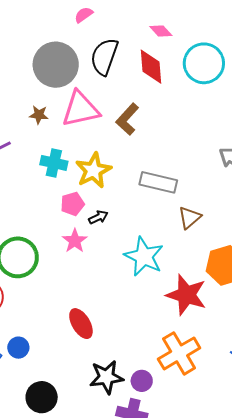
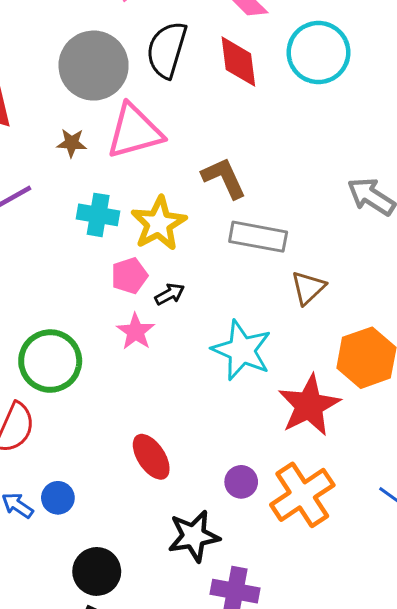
brown L-shape: (127, 119) -> (224, 178), moved, turned 116
red star: (186, 295) -> (309, 405), turned 30
purple circle: (142, 381) -> (241, 482), moved

